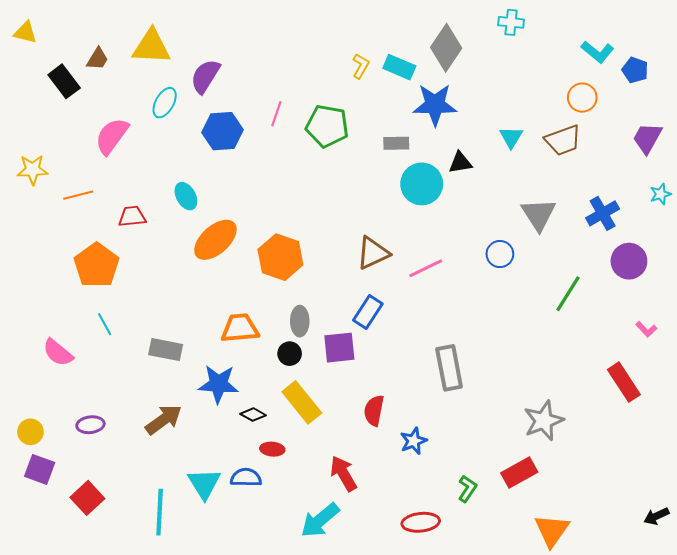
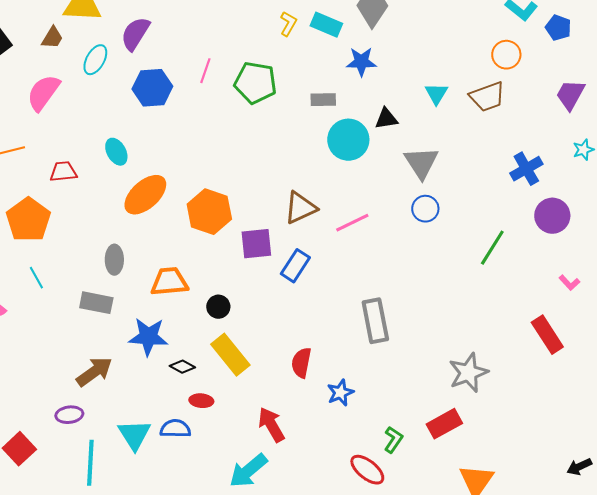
brown trapezoid: (98, 59) -> (52, 38), moved
blue star: (435, 105) -> (361, 62), size x0.7
gray triangle: (539, 214) -> (421, 163), moved
gray ellipse: (300, 321) -> (114, 260), moved
purple square: (339, 348) -> (256, 244), moved
purple ellipse: (90, 425) -> (69, 415), moved
red ellipse: (421, 522) -> (367, 470), moved, turned 45

